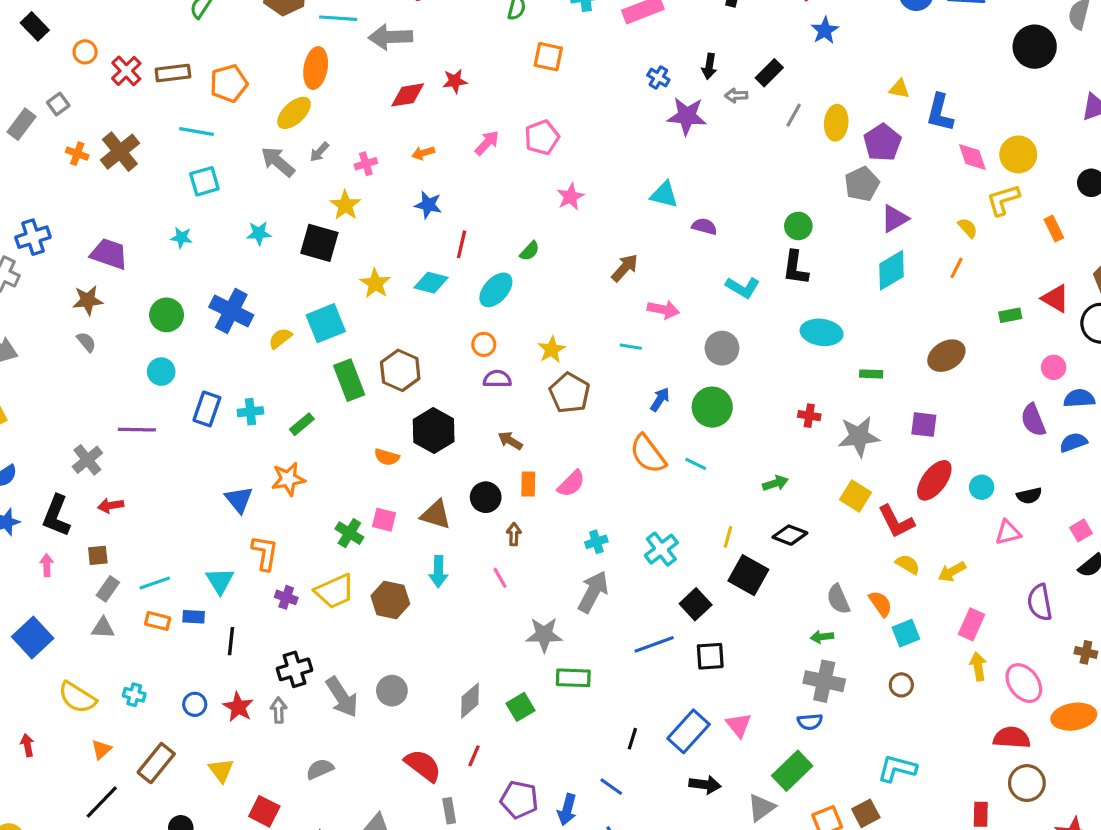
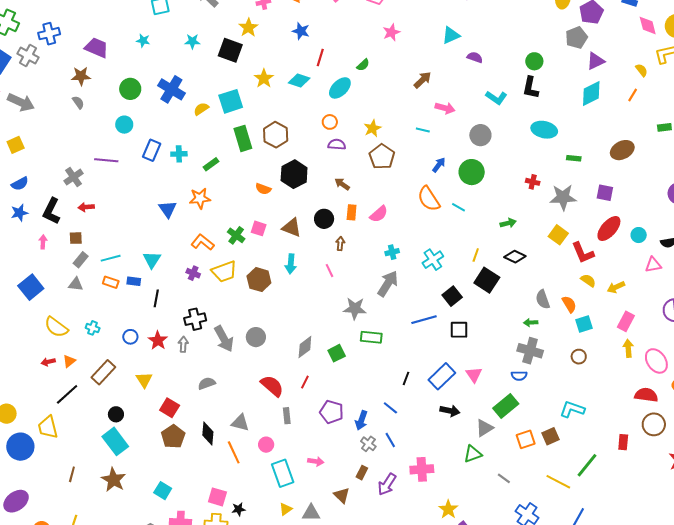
cyan triangle: (664, 195) -> (451, 35), turned -42
orange L-shape: (265, 553) -> (203, 242), moved, turned -65
red arrow: (27, 745) -> (48, 362), moved, turned -96

